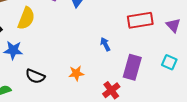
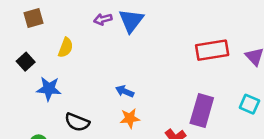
yellow semicircle: (26, 18) -> (66, 48), size x0.7
blue arrow: (105, 44) -> (125, 91), moved, turned -40

